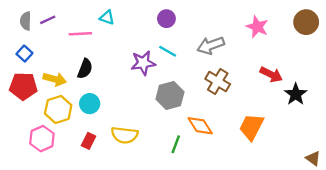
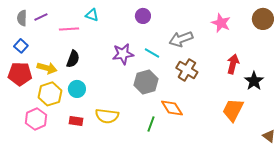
cyan line: (168, 51) -> (152, 53), moved
red arrow: (271, 75) -> (233, 64), turned -102
orange trapezoid: (251, 127) -> (233, 110), moved
red rectangle: (88, 141) -> (76, 121), turned 72

